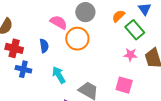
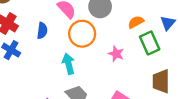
pink star: (130, 55) -> (116, 54), moved
cyan arrow: (59, 75) -> (68, 64), moved

